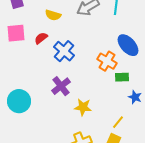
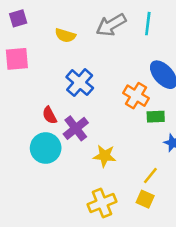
red semicircle: (41, 38) -> (50, 115), moved, turned -80
cyan circle: (19, 101) -> (46, 148), moved

